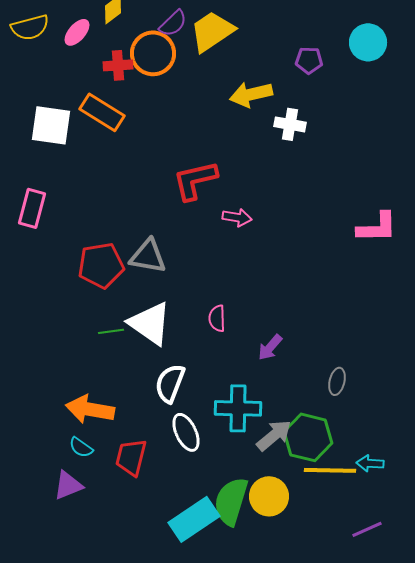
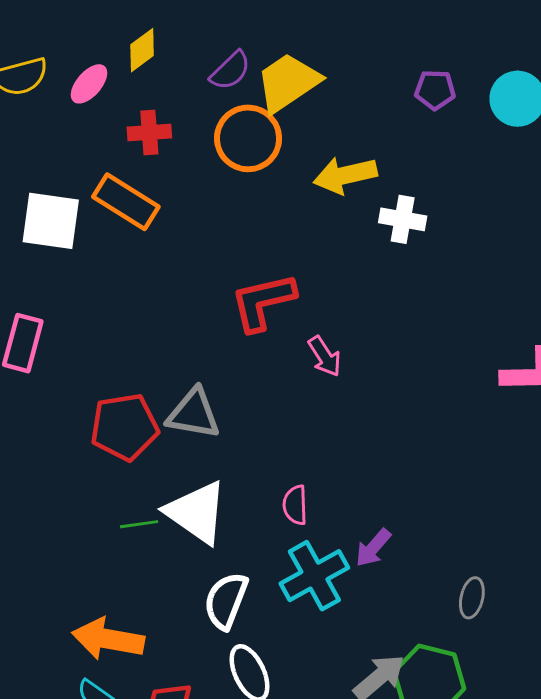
orange circle: (153, 53) -> (248, 138), moved
purple pentagon: (309, 60) -> (435, 90), moved
pink arrow: (237, 217) -> (325, 356), turned 48
cyan cross: (238, 408) -> (314, 576), moved, turned -30

